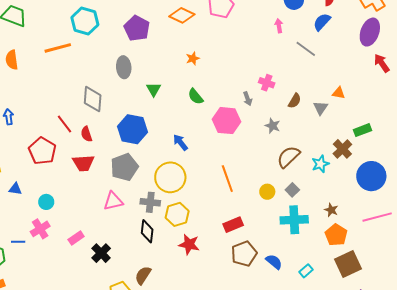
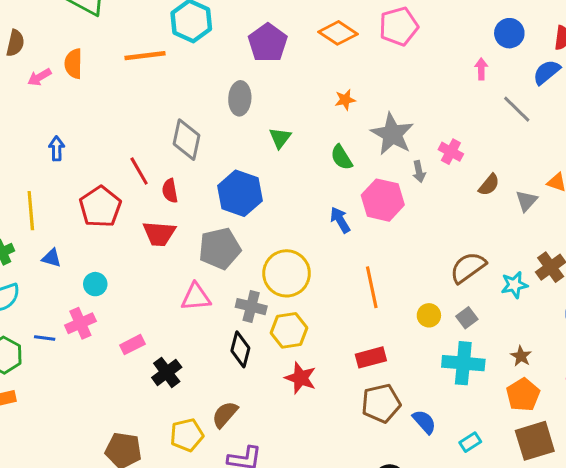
gray star: (272, 126) -> (392, 134), moved, size x1.8
blue arrow: (180, 142) -> (340, 220), moved

